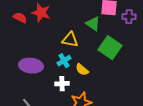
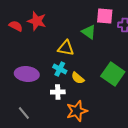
green square: (110, 48) -> (113, 74), moved
cyan cross: (64, 61) -> (60, 69), turned -32

